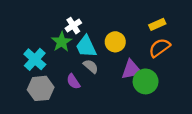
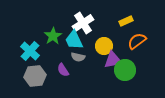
yellow rectangle: (157, 24) -> (126, 21), moved
white cross: (73, 26) -> (83, 23), moved, size x1.5
yellow circle: (115, 42) -> (104, 46), moved
gray semicircle: (91, 66) -> (78, 57), turned 152

